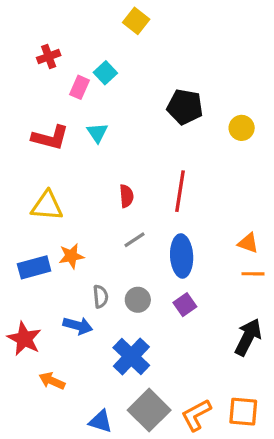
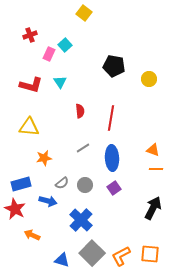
red semicircle: (126, 196) -> (80, 111), moved
blue rectangle: (34, 267) -> (21, 184), moved
gray semicircle: (101, 297) -> (62, 183), turned 56

